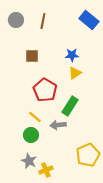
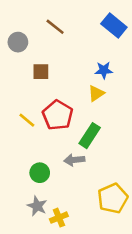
gray circle: (16, 20) -> (18, 42), moved
brown line: (43, 21) -> (55, 27), turned -63
blue star: (72, 55) -> (104, 70), moved
yellow line: (35, 117) -> (27, 120), moved

